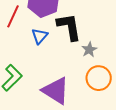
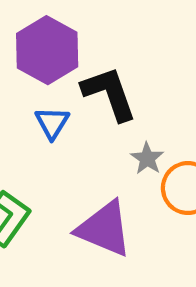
gray star: (89, 50) -> (147, 158), moved

